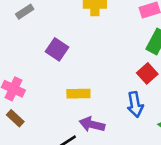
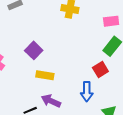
purple square: (57, 49) -> (34, 50), moved

